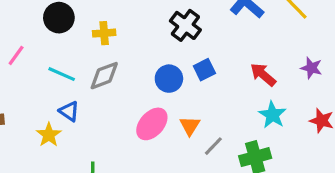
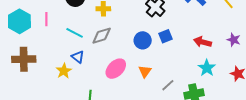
pink line: (16, 55) -> (46, 19), turned -40
red arrow: (263, 75) -> (203, 42), turned -30
pink ellipse: (152, 124) -> (116, 69), moved
orange triangle: (190, 126) -> (145, 71), moved

